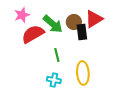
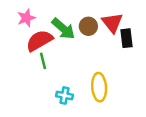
red triangle: (94, 19) -> (112, 23), turned -36
black rectangle: (82, 32) -> (127, 38), moved
green line: (57, 55) -> (43, 61), moved

